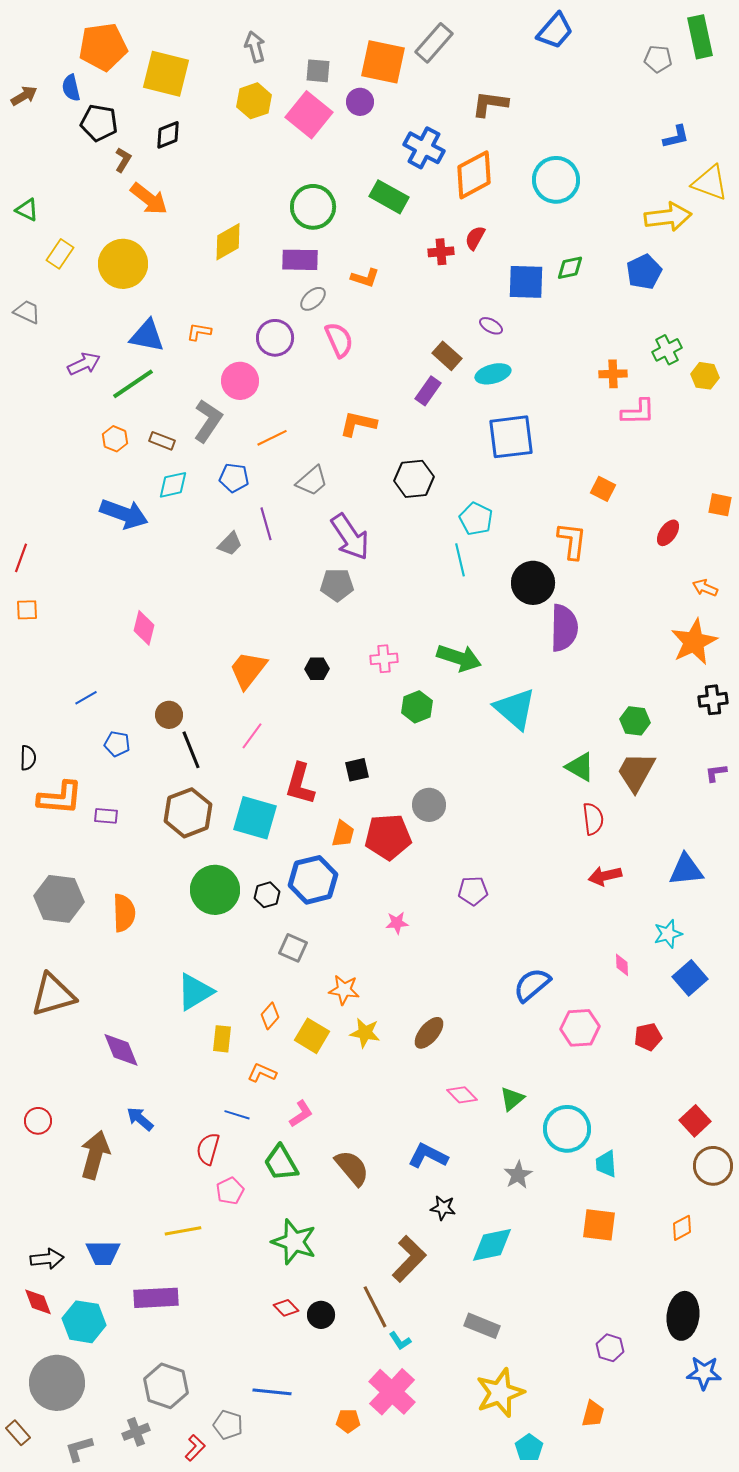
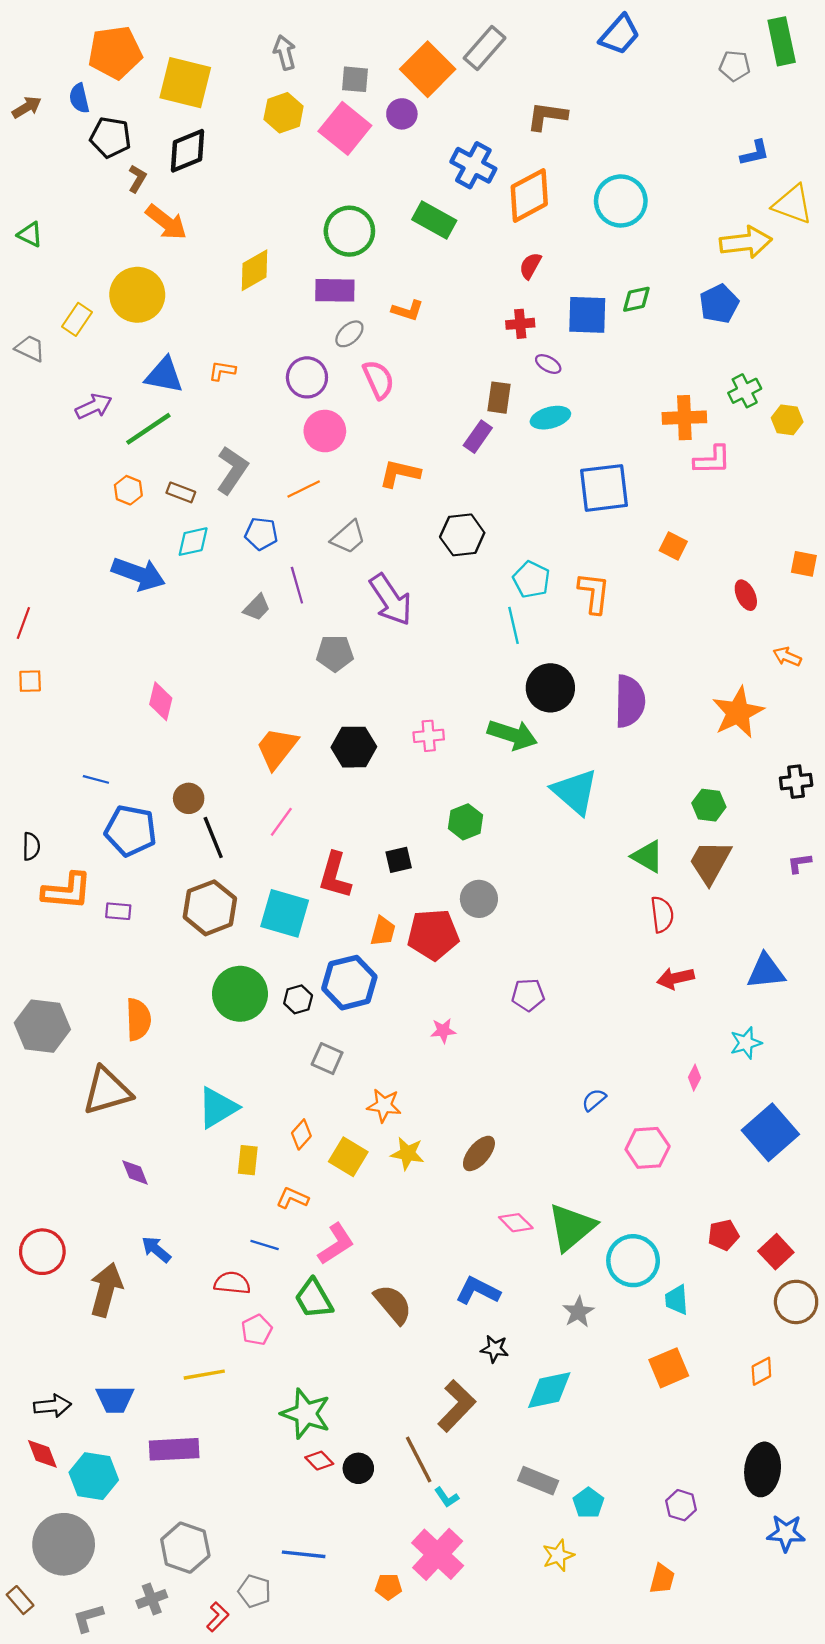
orange square: (383, 62) -> (428, 69), turned 33
black diamond: (168, 135) -> (188, 151), size x1.4
red cross: (441, 252) -> (520, 324), moved
yellow rectangle: (60, 254) -> (77, 319), moved
brown rectangle: (447, 356) -> (499, 398), turned 56
orange cross: (613, 374) -> (684, 418), size x1.4
pink circle: (240, 381) -> (325, 431), moved
blue square: (511, 437) -> (604, 488), moved
red ellipse: (668, 533) -> (746, 595), turned -60
orange L-shape: (572, 541) -> (594, 593), moved
black circle: (533, 583) -> (550, 688), moved
gray pentagon: (337, 585) -> (335, 653), moved
orange star: (694, 642) -> (738, 712), moved
black hexagon: (317, 669) -> (354, 747), size x1.6
blue line: (86, 698) -> (96, 779), turned 45
green hexagon: (417, 707) -> (466, 822), moved
blue pentagon: (117, 744) -> (131, 831), size x1.8
gray hexagon: (59, 899) -> (42, 1026), moved
pink diamond: (622, 965) -> (694, 1078), turned 30
blue square: (690, 978) -> (770, 1132), moved, size x1.4
blue semicircle: (532, 985) -> (594, 1100), size x0.6
brown triangle: (53, 995) -> (107, 1091), moved
red pentagon: (648, 1037) -> (723, 1235), moved
purple diamond: (121, 1050) -> (135, 1172), size x0.7
green triangle: (512, 1099) -> (572, 1227), size x1.8
pink L-shape: (301, 1114) -> (336, 1244), size x1.4
red circle: (38, 1121) -> (42, 1252), size x1.5
red semicircle: (208, 1149) -> (232, 1283), turned 80
orange square: (599, 1225) -> (669, 1368), turned -30
green star: (294, 1242) -> (306, 1414), moved
yellow star: (500, 1393) -> (558, 1555), size x0.6
cyan pentagon: (529, 1448) -> (588, 1503), moved

